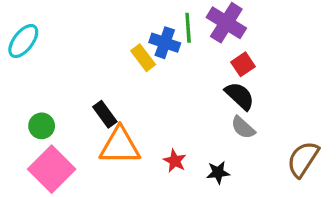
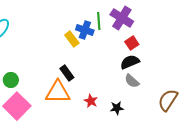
black semicircle: (240, 96) -> (130, 62), turned -66
black rectangle: (105, 114) -> (67, 73), moved

